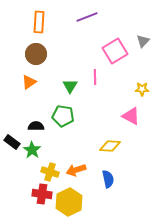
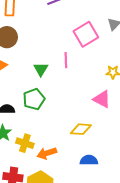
green pentagon: (63, 116) -> (34, 99), turned -30
yellow cross: (50, 172) -> (25, 143), moved
blue semicircle: (108, 179) -> (89, 160), moved, turned -78

